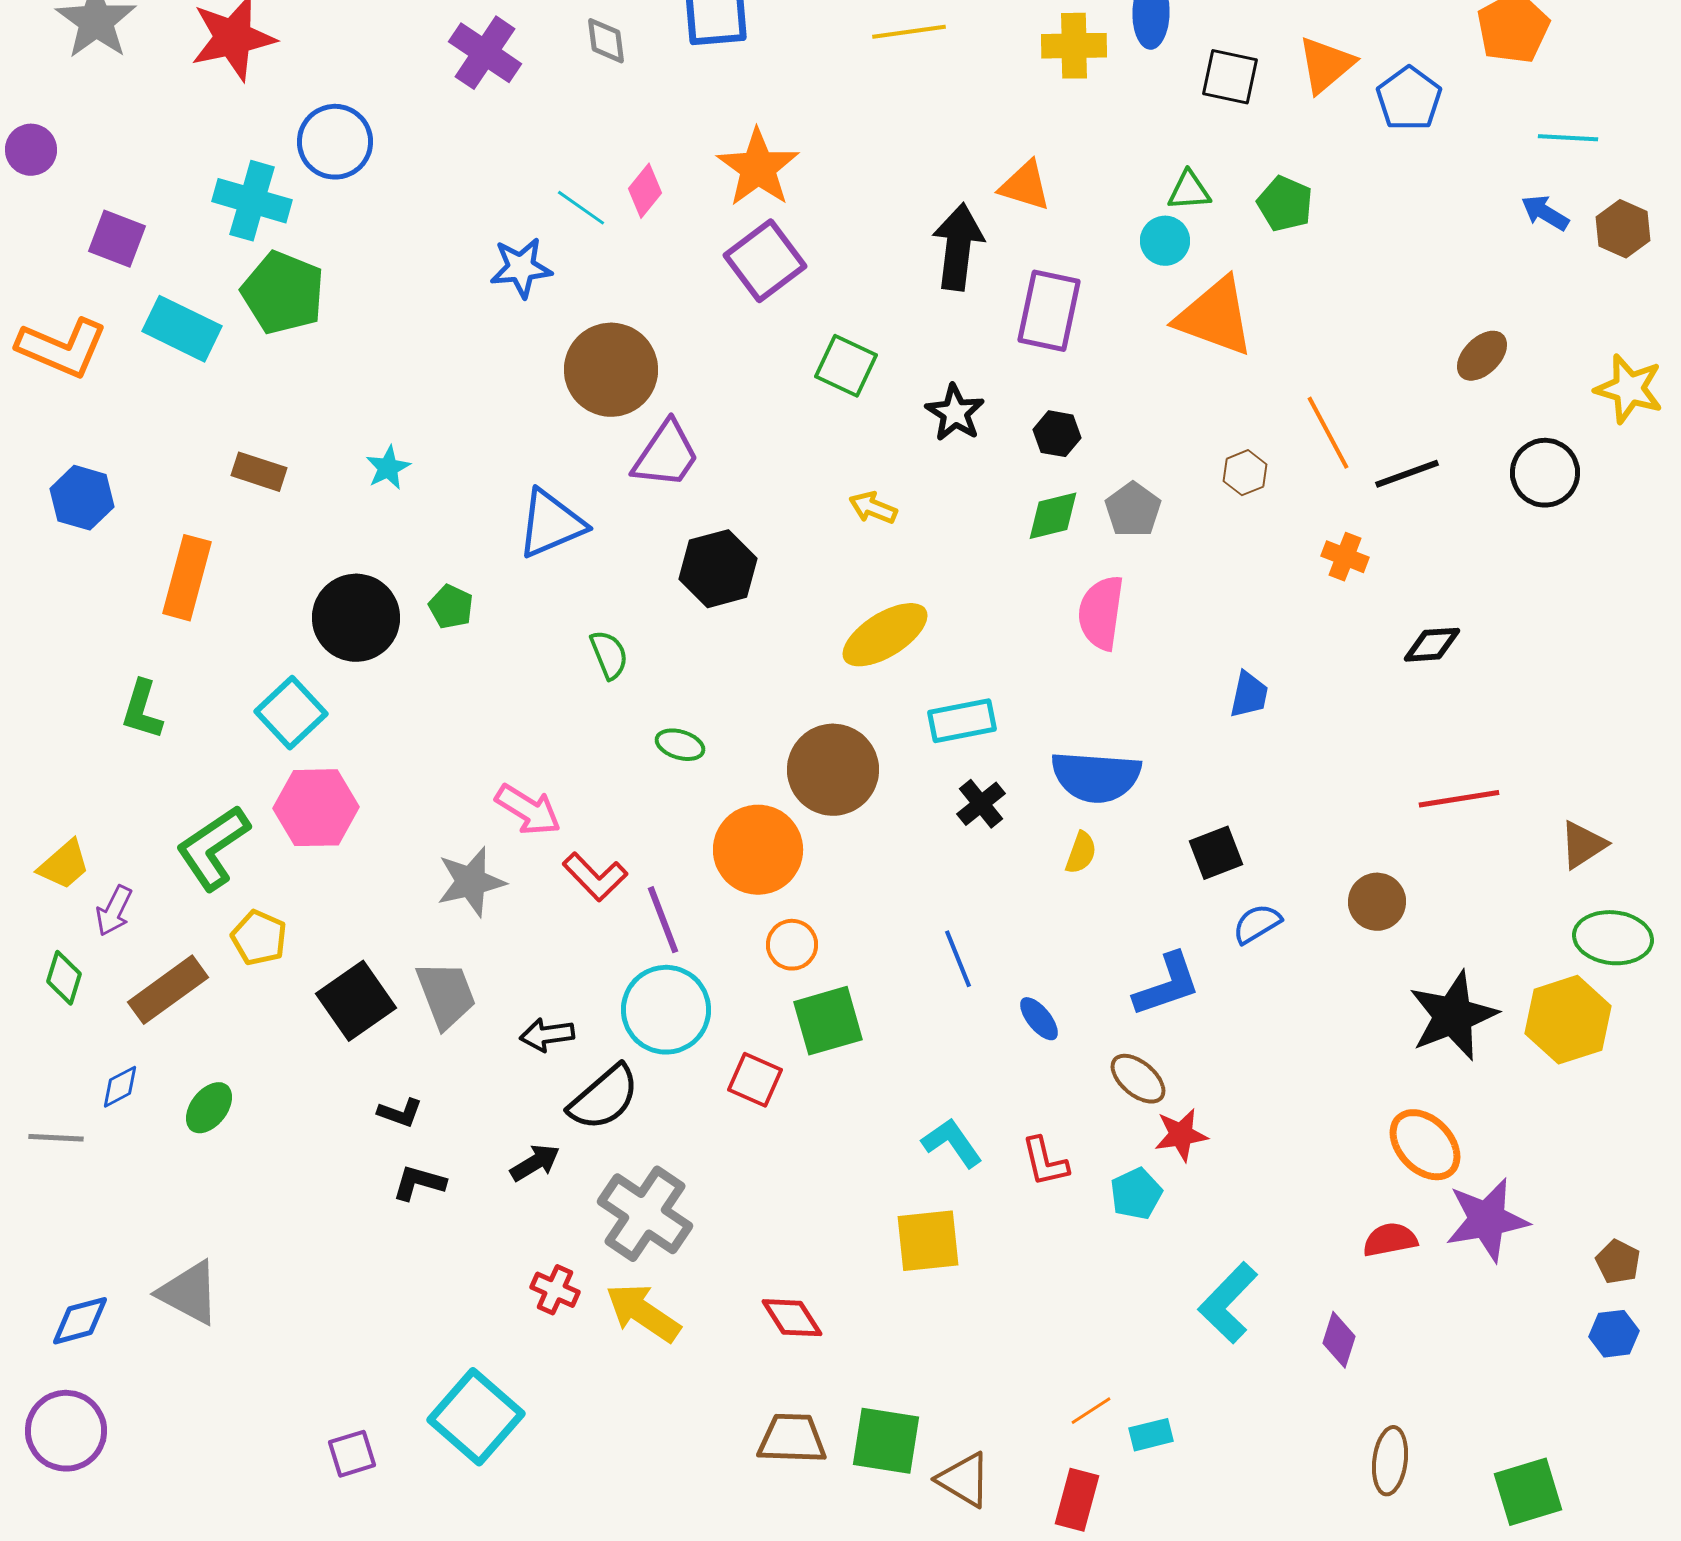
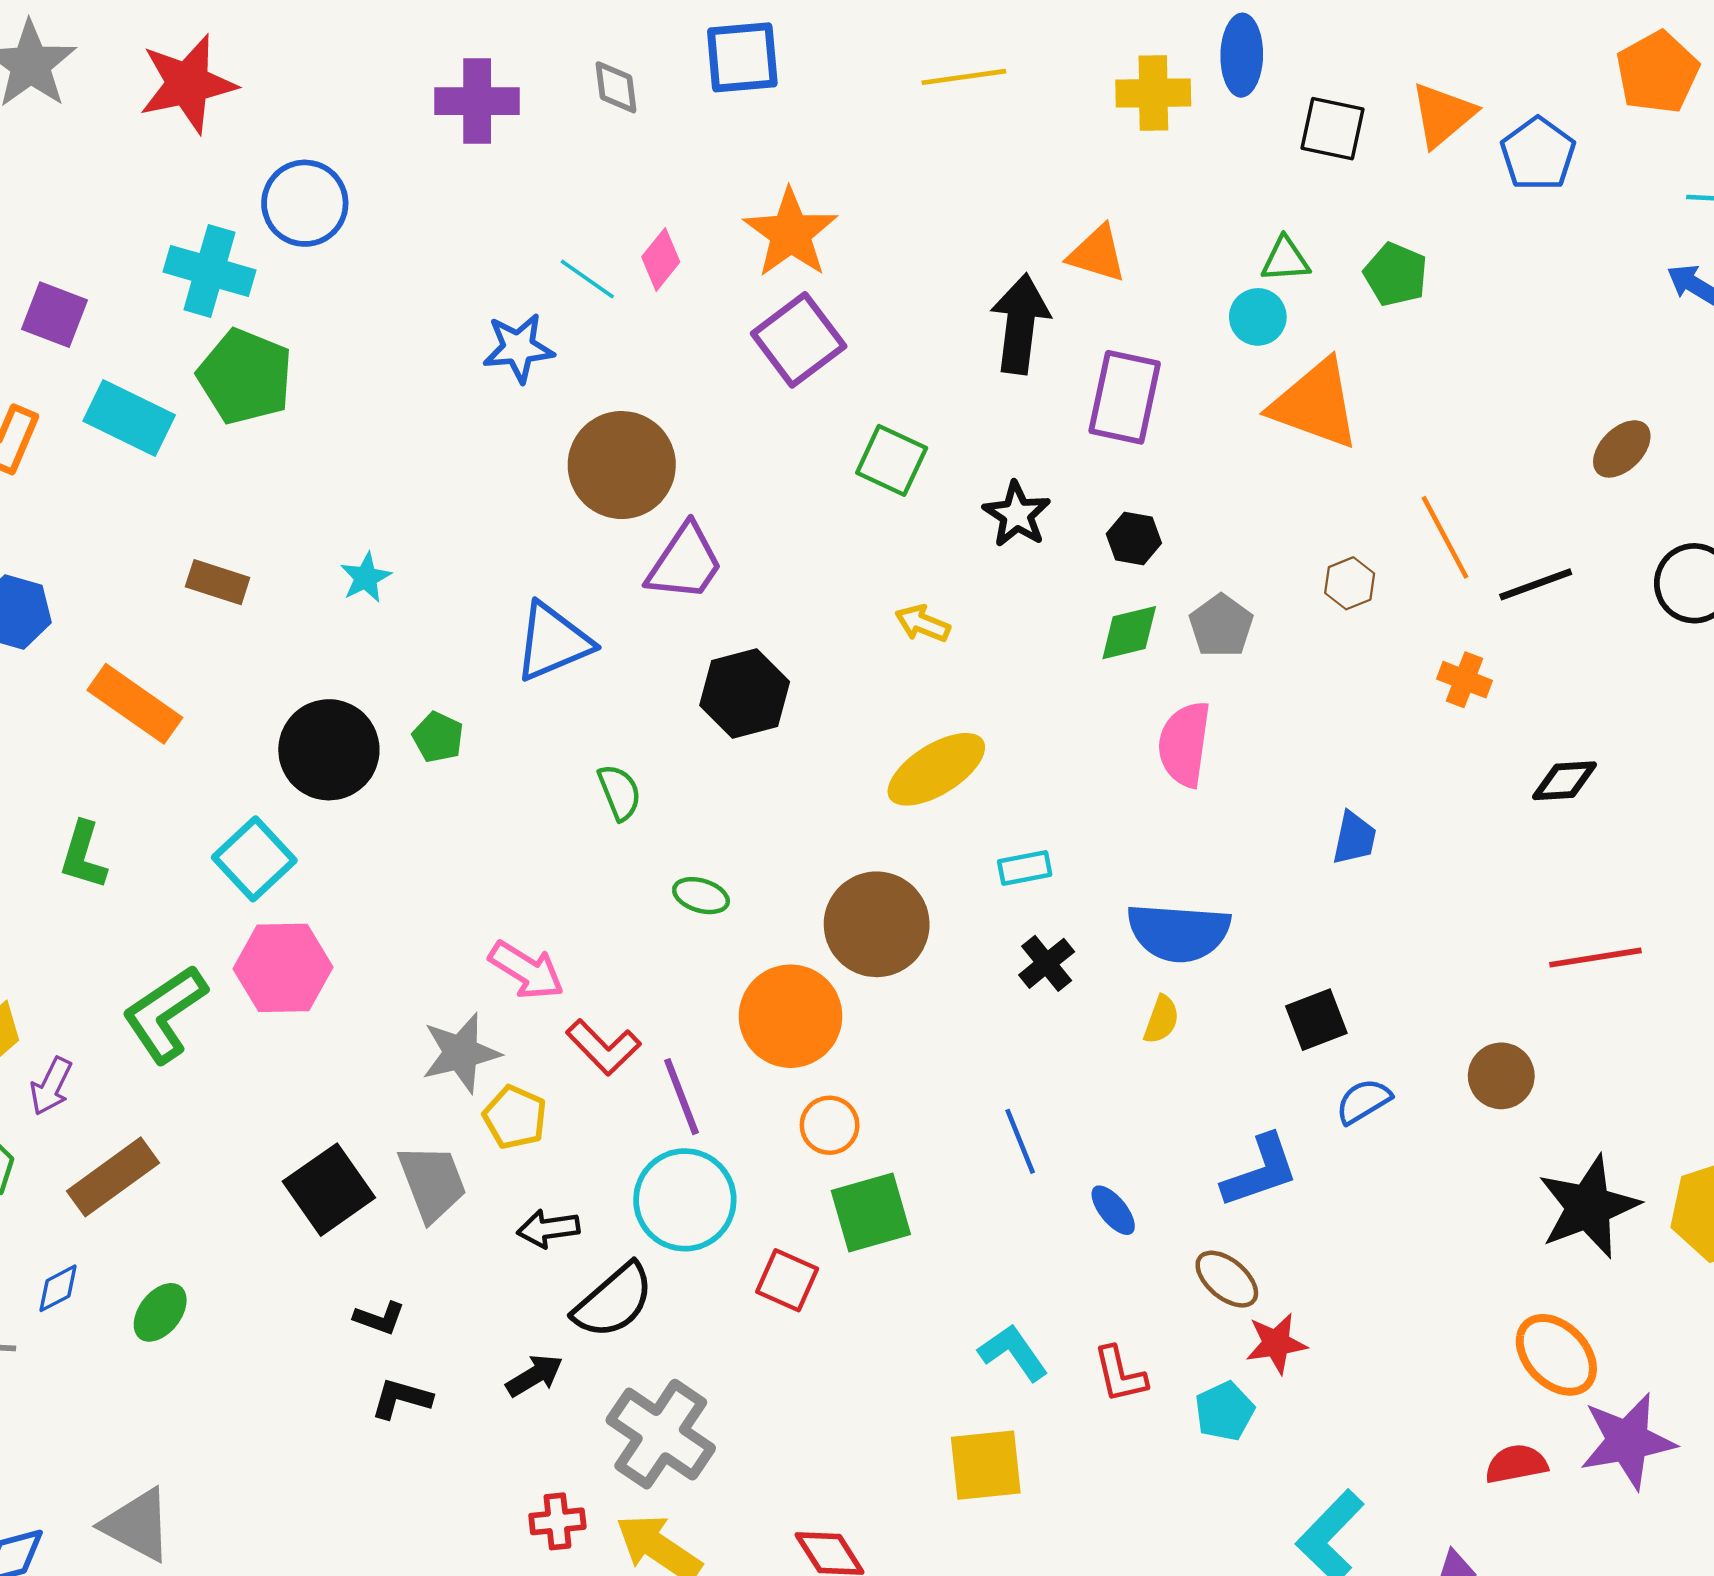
purple cross: (485, 53) -> (477, 101), turned -34
orange rectangle: (187, 578) -> (135, 704), turned -70
cyan rectangle: (962, 721) -> (1025, 868), size x0.7
yellow pentagon: (259, 938) -> (515, 1117), moved
red cross: (555, 1290) -> (557, 1521), turned -30

